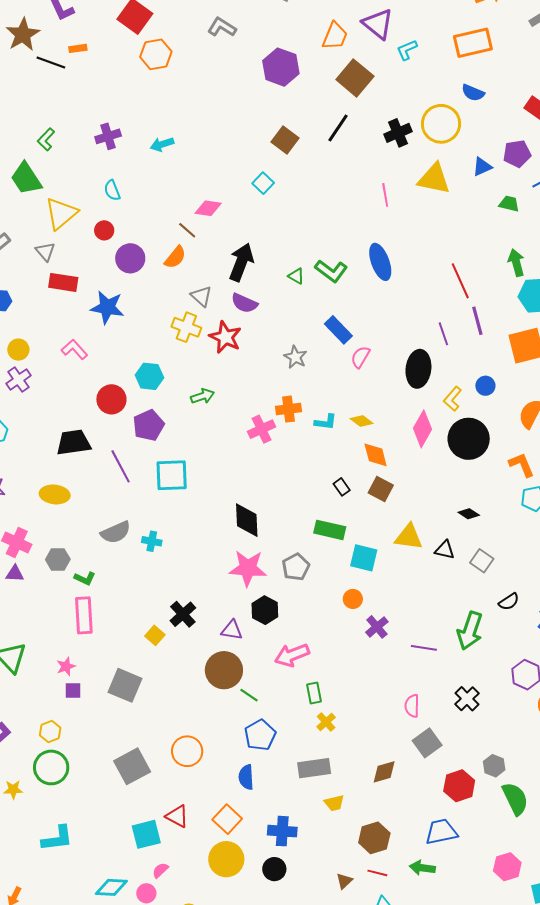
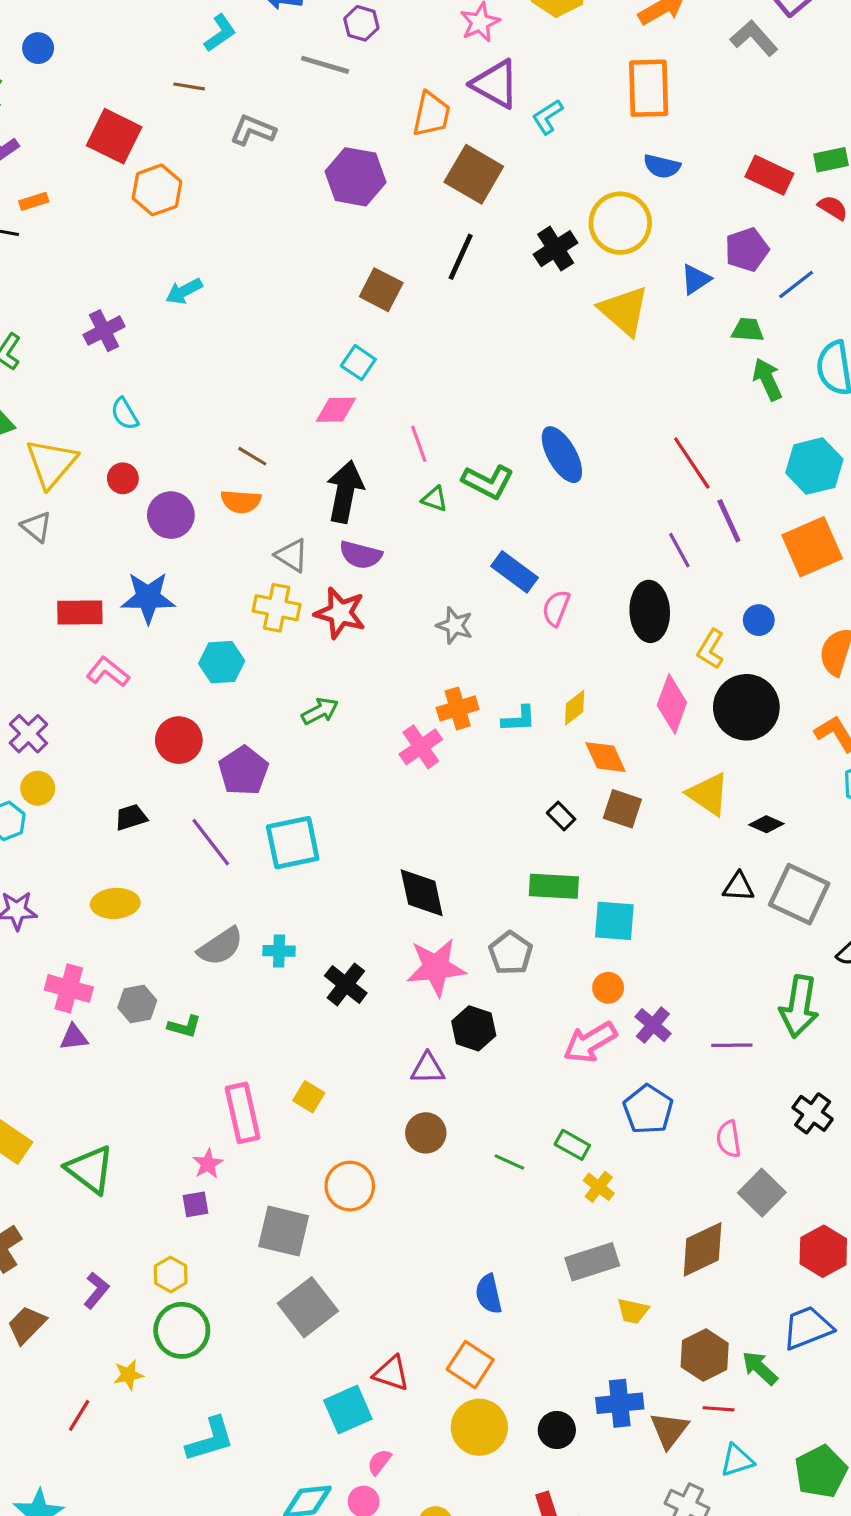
orange rectangle: (473, 43) -> (649, 88), turned -69
cyan arrow: (162, 144) -> (184, 291), moved
yellow triangle: (434, 179) -> (624, 311), turned 39
pink line: (385, 195) -> (419, 444), moved
pink diamond: (208, 208) -> (336, 410), moved
orange semicircle: (175, 257) -> (241, 501), turned 65
green arrow: (516, 263) -> (767, 379), moved
red rectangle: (63, 282) -> (80, 612), moved
yellow circle: (18, 350) -> (38, 788), moved
cyan hexagon: (149, 376) -> (222, 662), moved
yellow diamond: (362, 421) -> (575, 708), turned -65
black trapezoid: (74, 442) -> (131, 817), size x0.6
yellow triangle: (409, 537) -> (708, 794), moved, turned 36
gray square: (482, 561) -> (799, 894), size x1.6
black cross: (183, 614) -> (346, 984), moved
pink rectangle: (84, 615) -> (243, 1113), moved
pink arrow: (292, 655) -> (590, 1042), moved
pink star: (66, 666) -> (208, 1164), moved
brown circle: (224, 670) -> (426, 1133), size x0.7
gray square: (125, 685) -> (284, 1231), moved
green rectangle: (314, 693) -> (572, 1145), turned -40
green line: (249, 695) -> (509, 1162), moved
blue pentagon: (260, 735) -> (648, 1109), moved
orange circle: (187, 751) -> (350, 1186), moved
brown diamond: (384, 772) -> (703, 1249), size x1.4
yellow trapezoid: (334, 803) -> (633, 1311), turned 35
blue cross: (282, 831) -> (620, 1403), moved
green arrow: (422, 868) -> (760, 1368), moved, turned 45
brown triangle: (344, 881) -> (669, 1430), size x1.5

